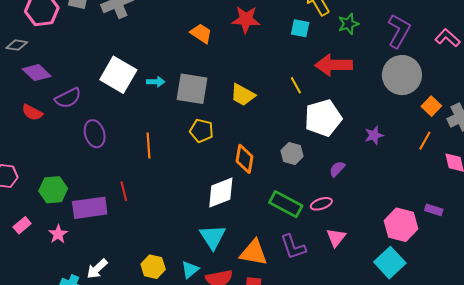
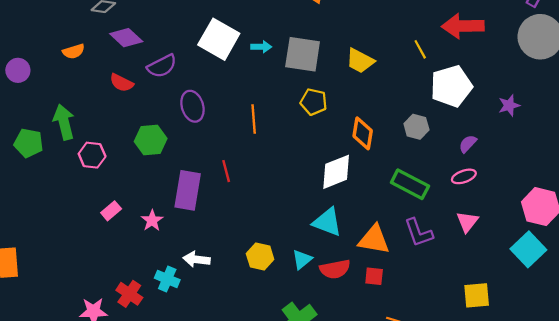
green hexagon: (53, 190) -> (151, 140), moved
pink ellipse: (321, 204) -> (464, 176), moved
purple rectangle: (90, 208) -> (188, 190), turned -72
cyan triangle: (213, 237) -> (327, 222), turned -36
white arrow: (97, 269) -> (197, 259), turned 50

